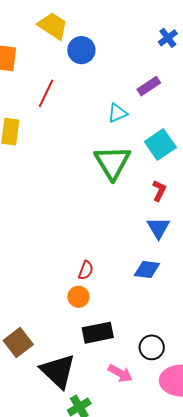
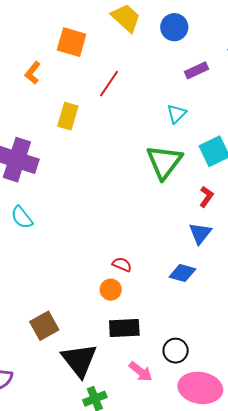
blue circle: (81, 50) -> (174, 27), moved
purple rectangle: (149, 86) -> (197, 70), moved
cyan triangle: (117, 113) -> (177, 114), turned -30
red semicircle: (86, 270) -> (122, 264), turned -96

